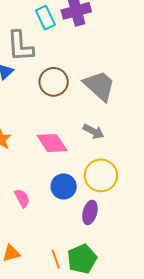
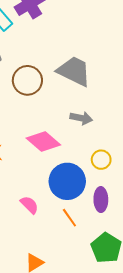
yellow circle: (101, 175) -> (101, 160), size x0.6
blue circle: (64, 187) -> (67, 181), size x1.4
orange line: (56, 259) -> (69, 218), moved

